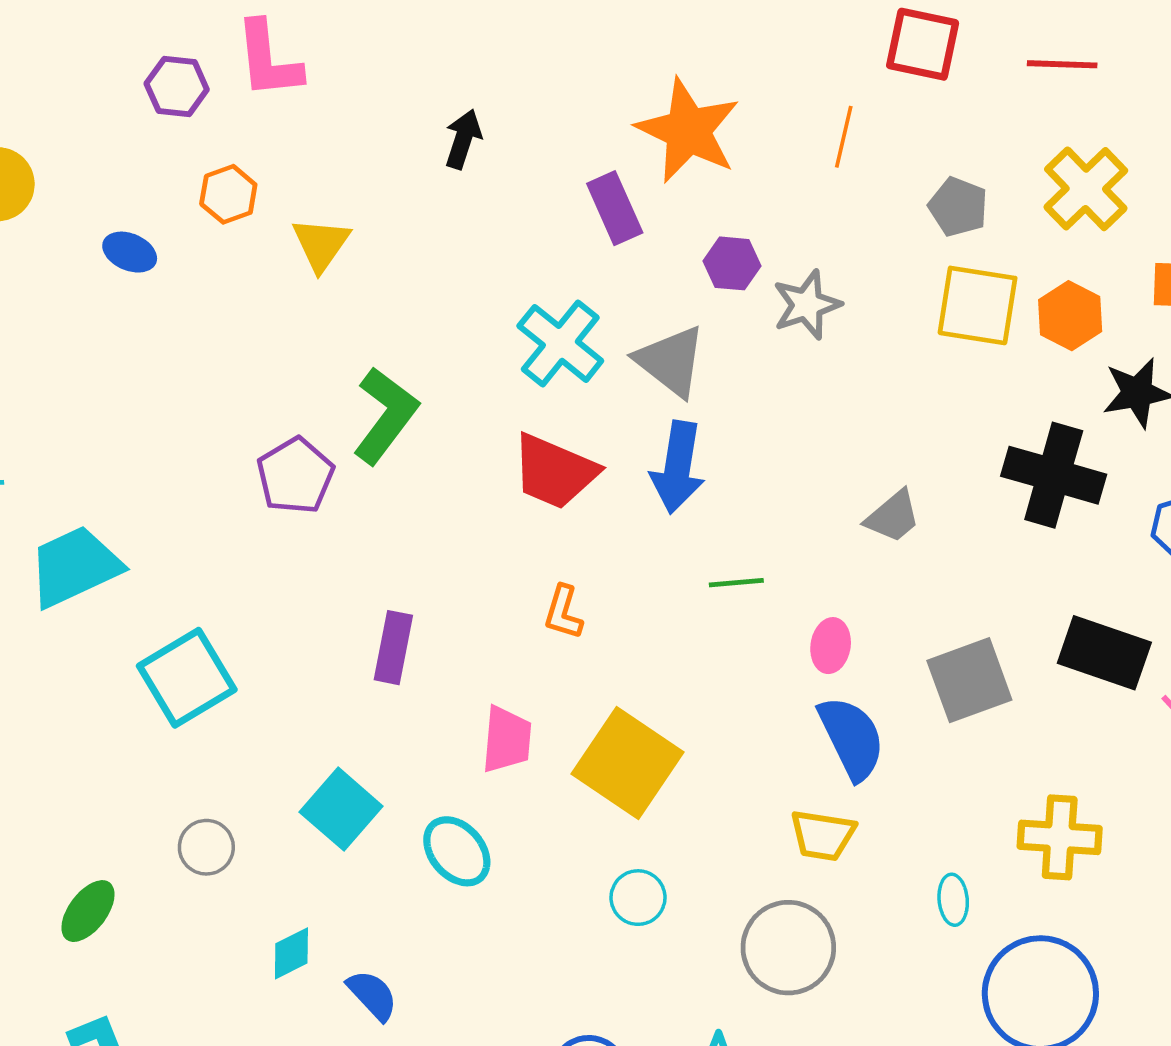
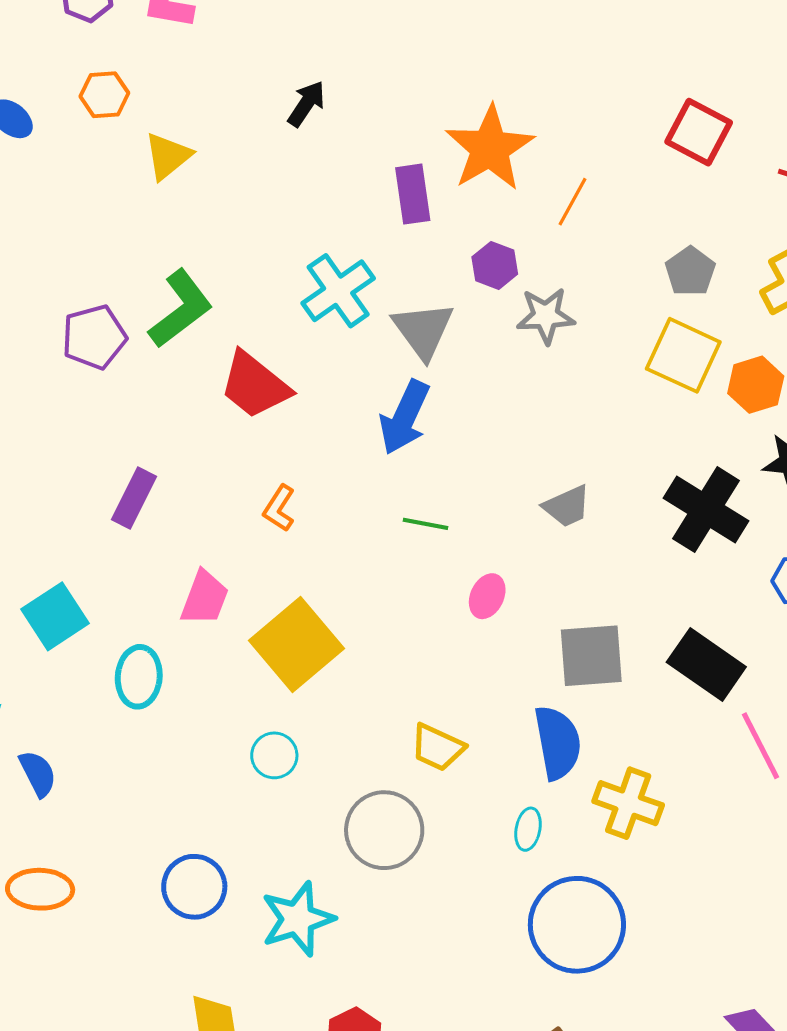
orange line: (844, 137) -> (573, 202), moved
red trapezoid: (554, 472) -> (255, 385), moved
blue semicircle: (852, 738) -> (558, 743), moved
cyan ellipse: (457, 851) -> (139, 677), turned 30

